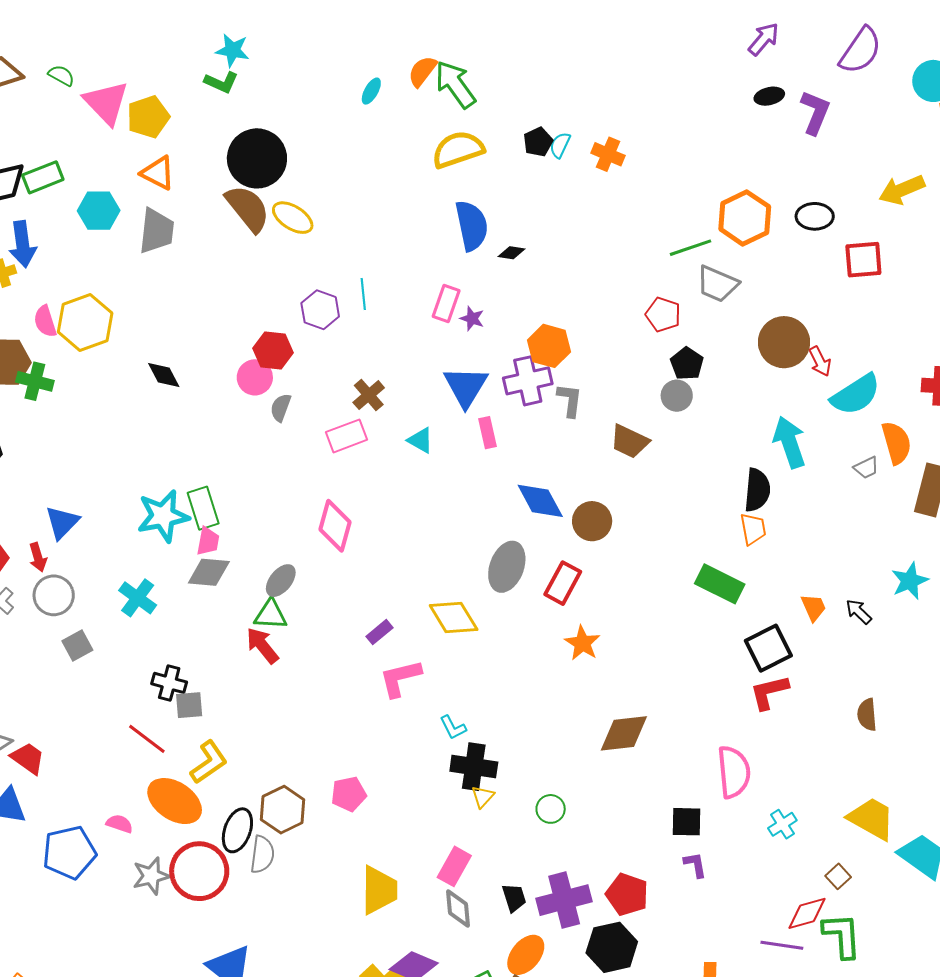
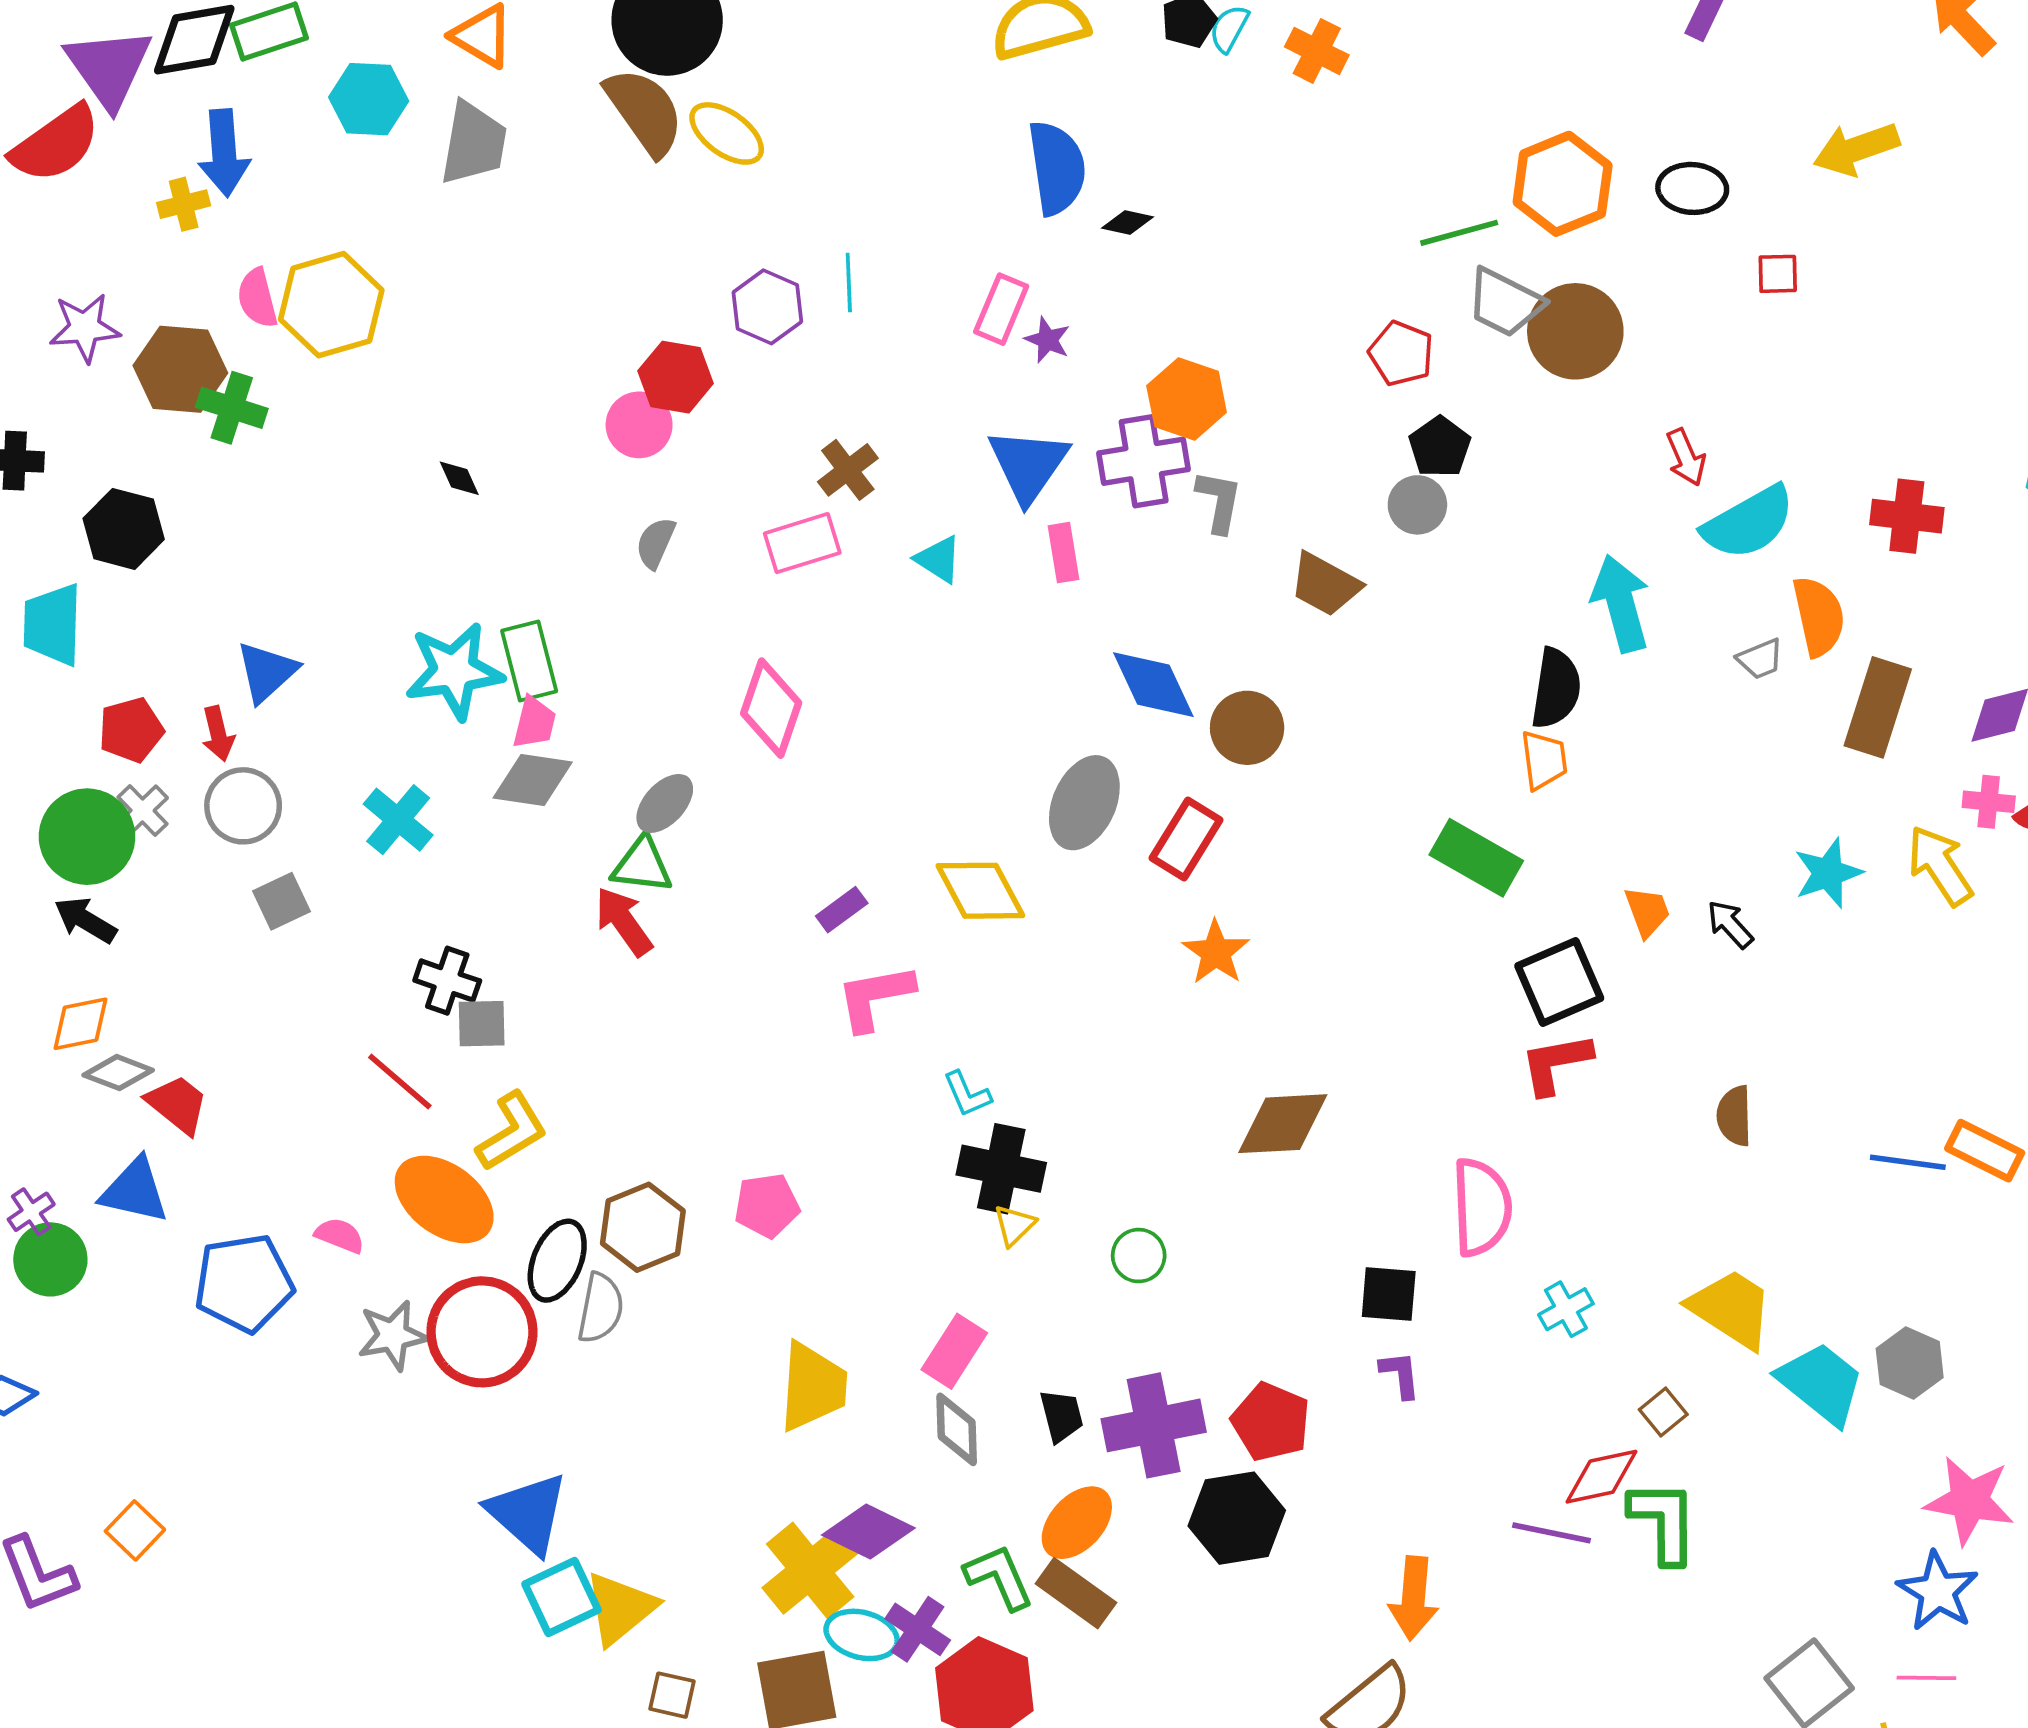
red square: (863, 260) -> (1778, 274), size x0.6
brown circle: (784, 342) -> (1575, 331), moved
black diamond: (164, 375) -> (459, 478), moved, size x0.7
gray semicircle: (281, 408) -> (656, 543), moved

